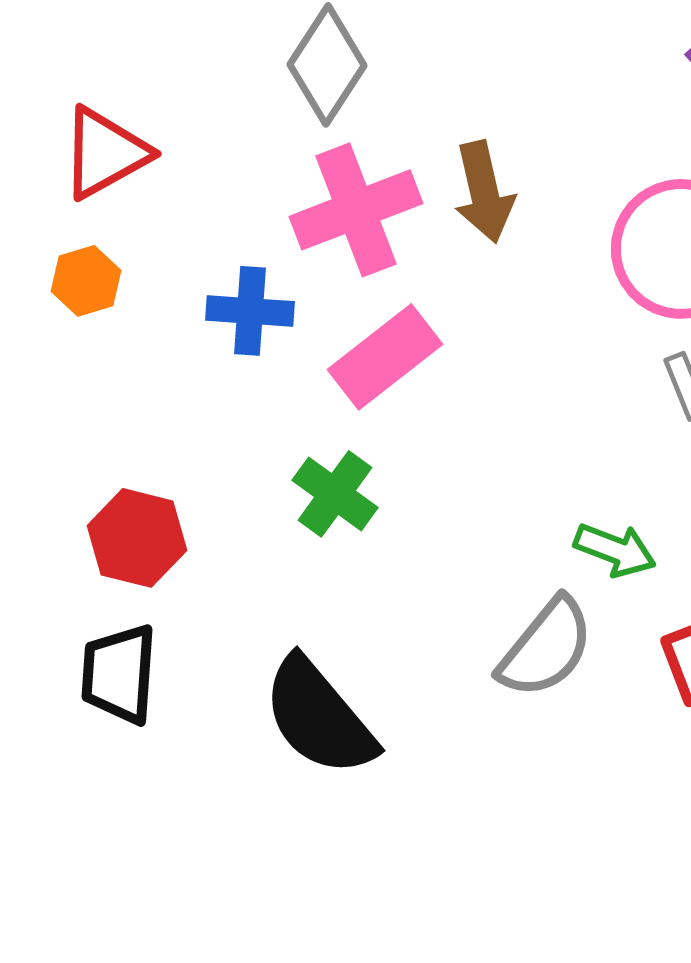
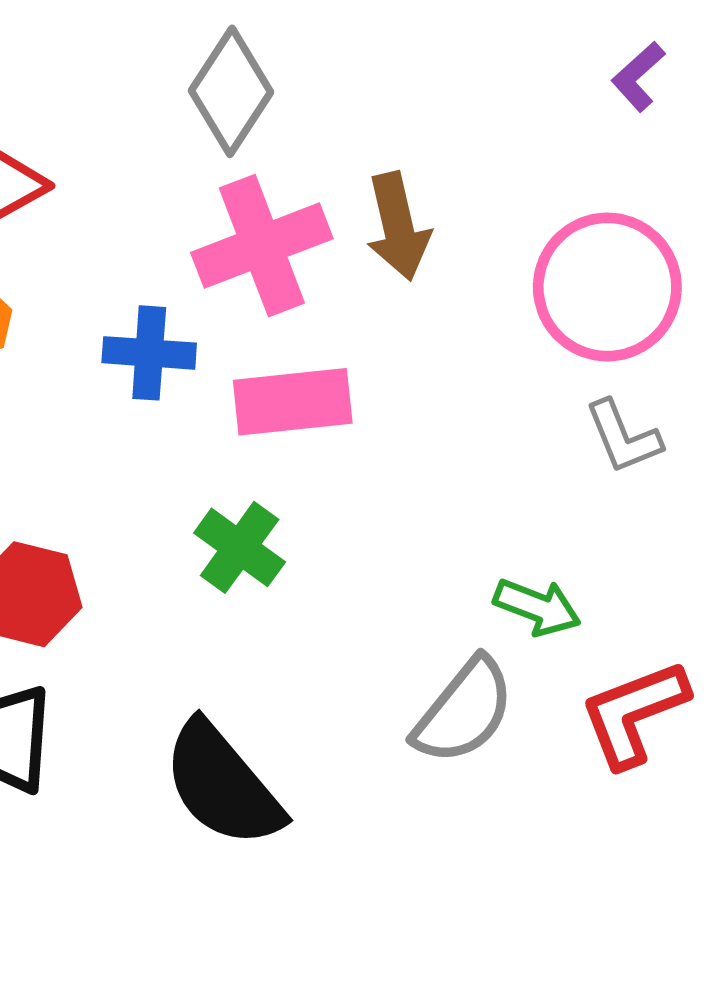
pink rectangle: (385, 357) -> (293, 402), turned 32

